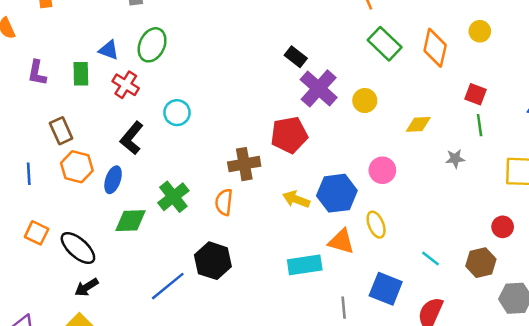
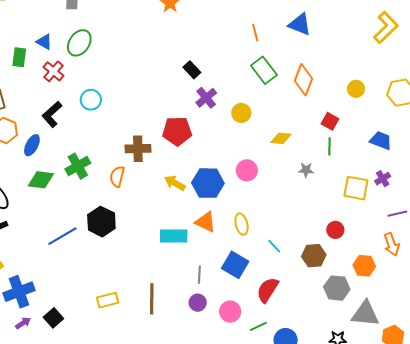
yellow circle: (480, 31) -> (356, 89), moved
purple cross: (319, 88) -> (206, 98), size x0.7
yellow ellipse: (376, 225) -> (242, 224), moved

